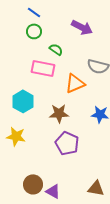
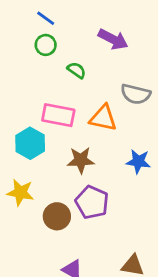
pink rectangle: (43, 68) -> (58, 115), moved
orange triangle: (75, 83) -> (103, 118), turned 35
brown circle: (33, 184) -> (57, 216), moved

